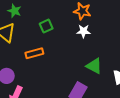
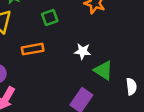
white star: (83, 31) -> (83, 51), moved

